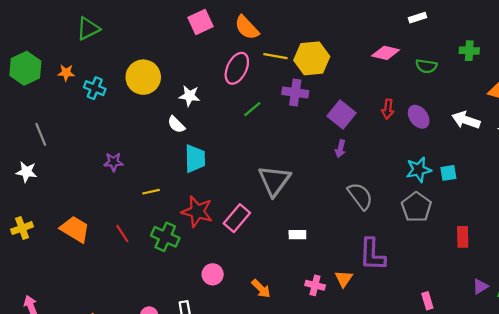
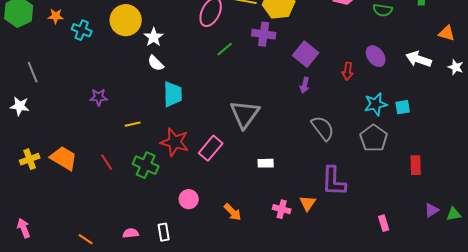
white star: (189, 96) -> (154, 37), moved, turned 30
red arrow: (388, 109) -> (348, 71), moved
yellow cross: (22, 228) -> (30, 159), moved

